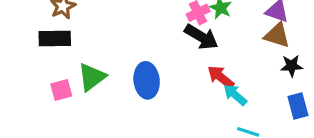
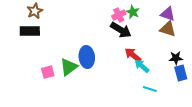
black star: (292, 66) -> (176, 58), moved
green triangle: (92, 77) -> (69, 67), moved
pink square: (61, 90) -> (48, 72), moved

